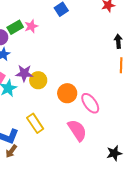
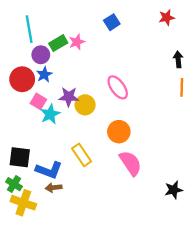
orange circle: (67, 93) -> (119, 132), moved
pink ellipse: (90, 103) -> (118, 87), moved
brown arrow: (11, 151) -> (54, 188), turned 48

